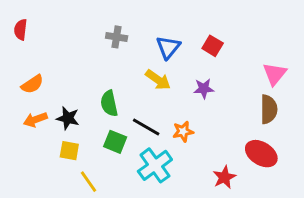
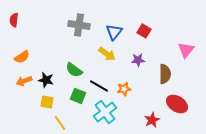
gray cross: (117, 37) -> (79, 25), size x1.5
green semicircle: (109, 103) -> (74, 70), turned -42
brown semicircle: (269, 109) -> (165, 74), moved

